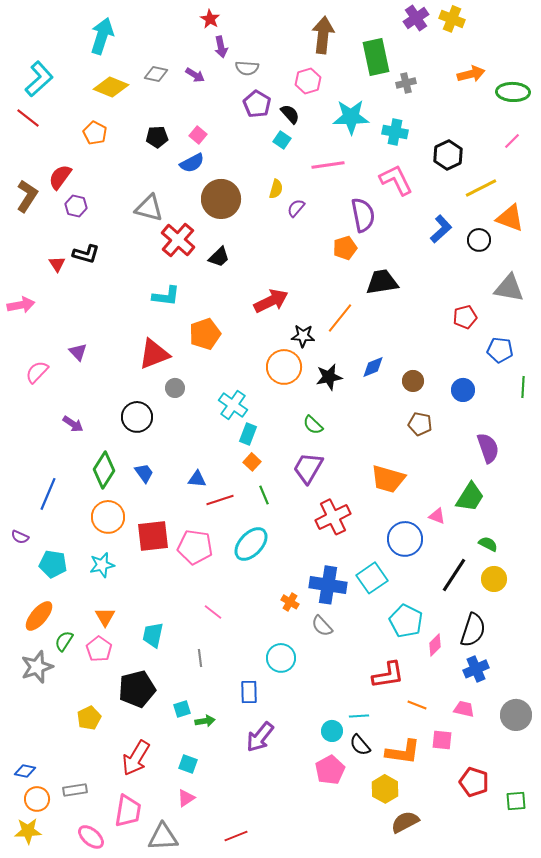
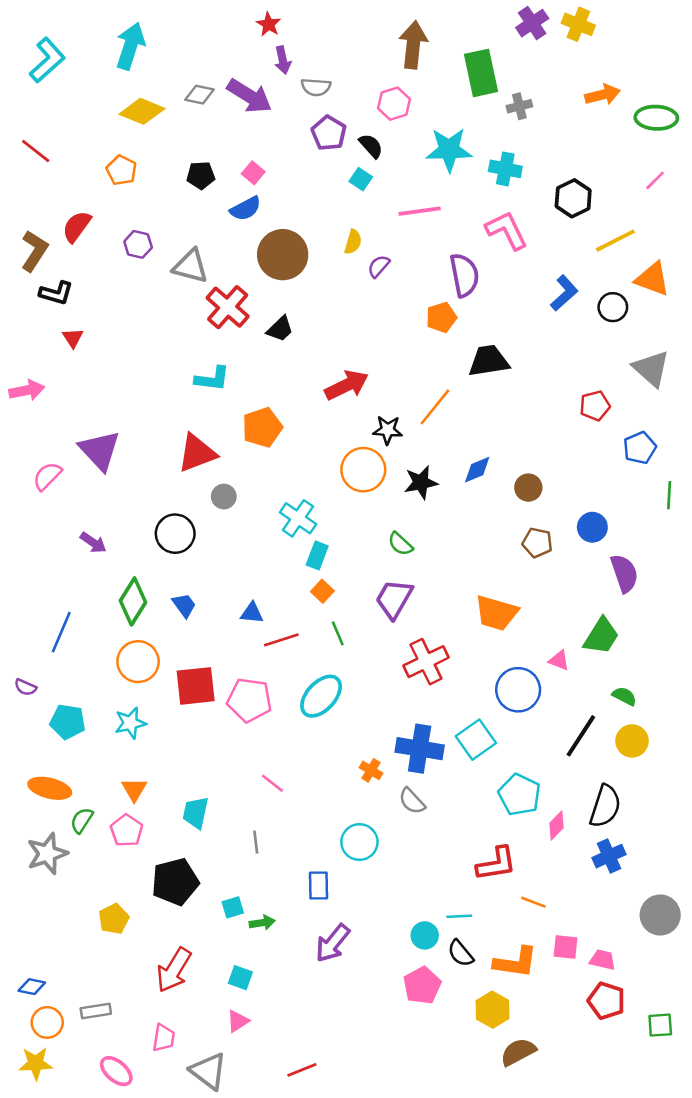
purple arrow: (195, 75) -> (249, 96), size x1.8
cyan L-shape: (39, 79) -> (47, 60), moved
purple hexagon: (76, 206) -> (138, 244), moved
black L-shape: (86, 254) -> (56, 293), moved
gray triangle: (509, 288) -> (651, 369), turned 32
blue pentagon: (500, 350) -> (640, 448), turned -30
purple triangle: (78, 352) -> (100, 450), size x1.8
blue circle: (463, 390) -> (592, 527), moved
orange ellipse: (39, 616) -> (50, 788), turned 64
pink trapezoid: (464, 709) -> (603, 960), moved
pink trapezoid: (128, 811) -> (164, 1038), size x0.7
gray triangle: (163, 837) -> (208, 1071), turned 40

